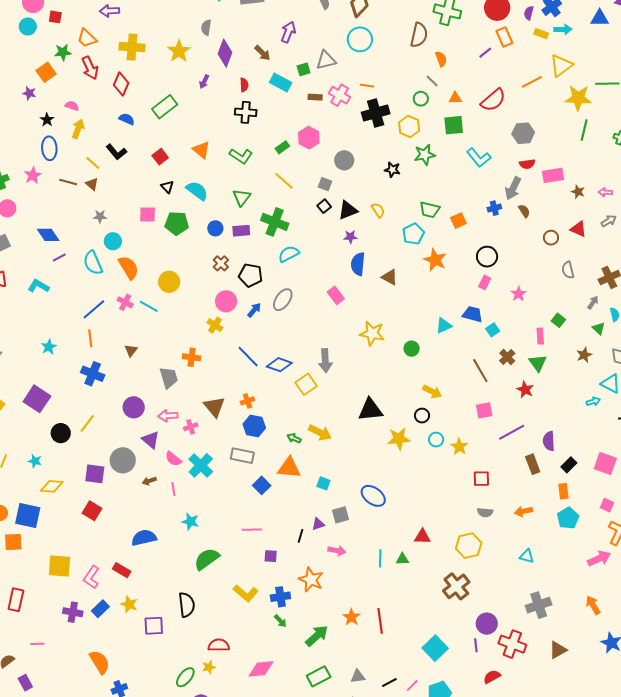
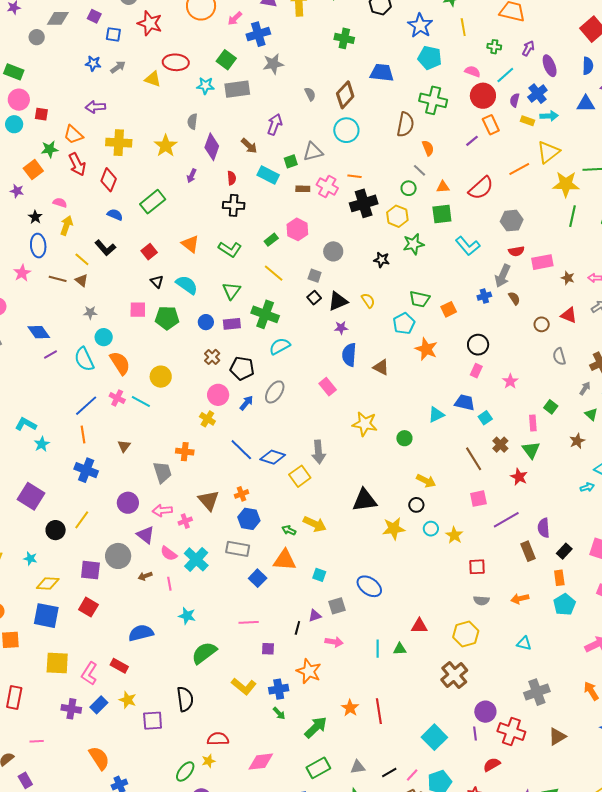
cyan L-shape: (38, 286) -> (26, 424), moved
blue square: (28, 516) -> (46, 616), moved

